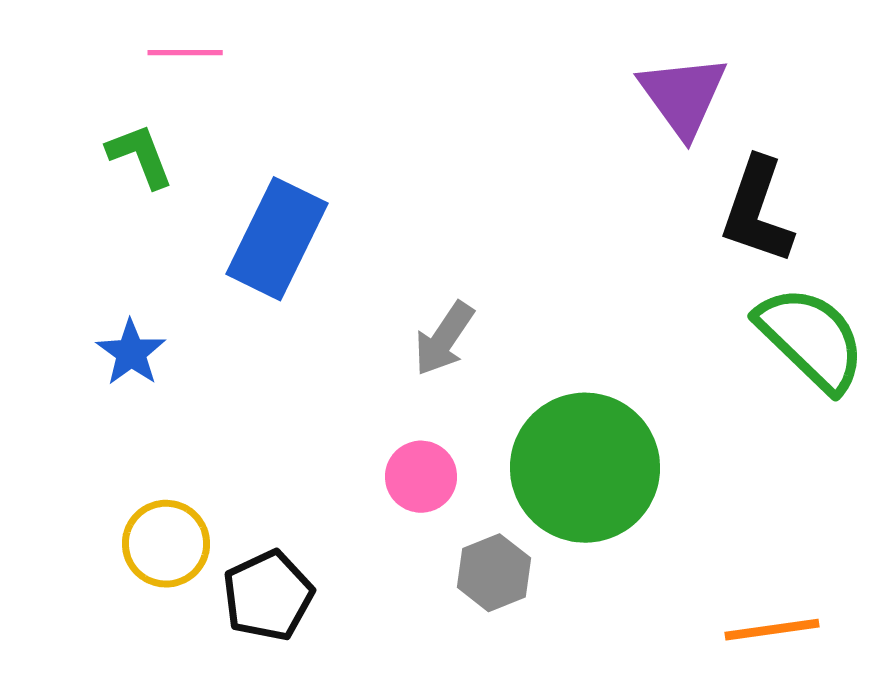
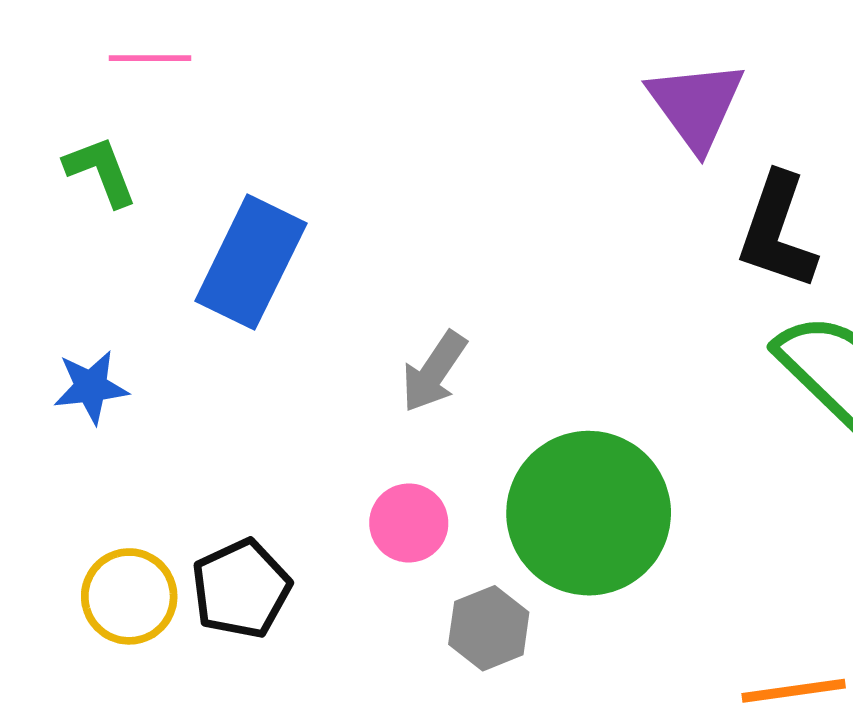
blue star: (131, 353) -> (91, 387), turned 30
black pentagon: (268, 596) -> (241, 589), moved

